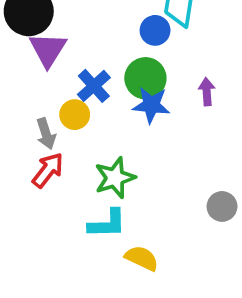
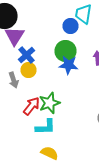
blue cross: (94, 86) -> (26, 55), moved
red arrow: (48, 170) -> (32, 106), moved
yellow semicircle: (142, 258) -> (50, 153), moved

